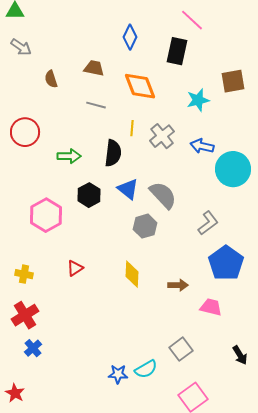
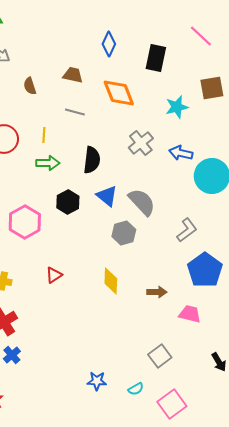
pink line: (192, 20) -> (201, 36), moved
yellow line: (132, 128) -> (44, 135), moved
cyan semicircle: (146, 369) -> (136, 389), moved, size x0.7

